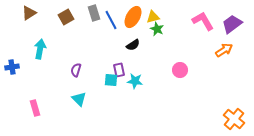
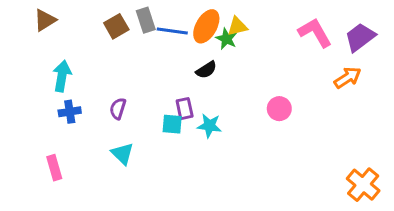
brown square: (66, 17) -> (116, 26), moved
blue line: (111, 20) -> (172, 31), turned -54
green star: (157, 29) -> (226, 39), moved
blue cross: (12, 67) -> (70, 112), moved

